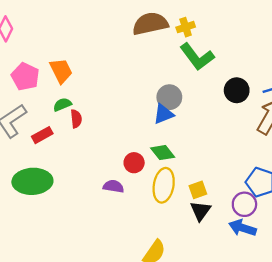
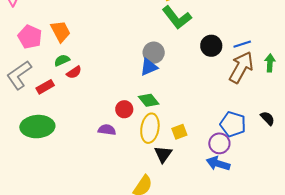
red semicircle: (76, 119) -> (74, 72), turned 63
black triangle: (200, 211) -> (163, 154), moved

